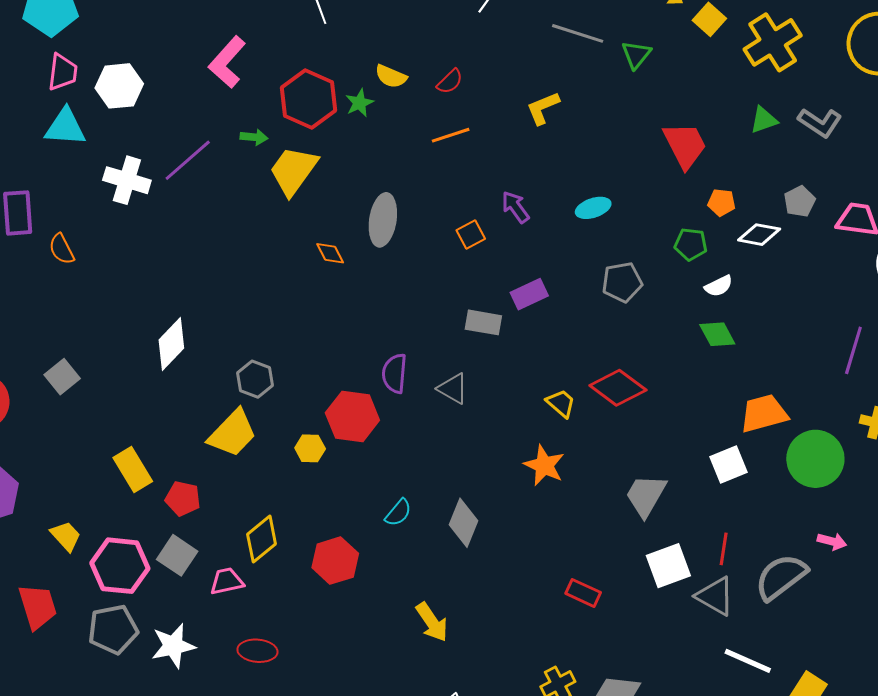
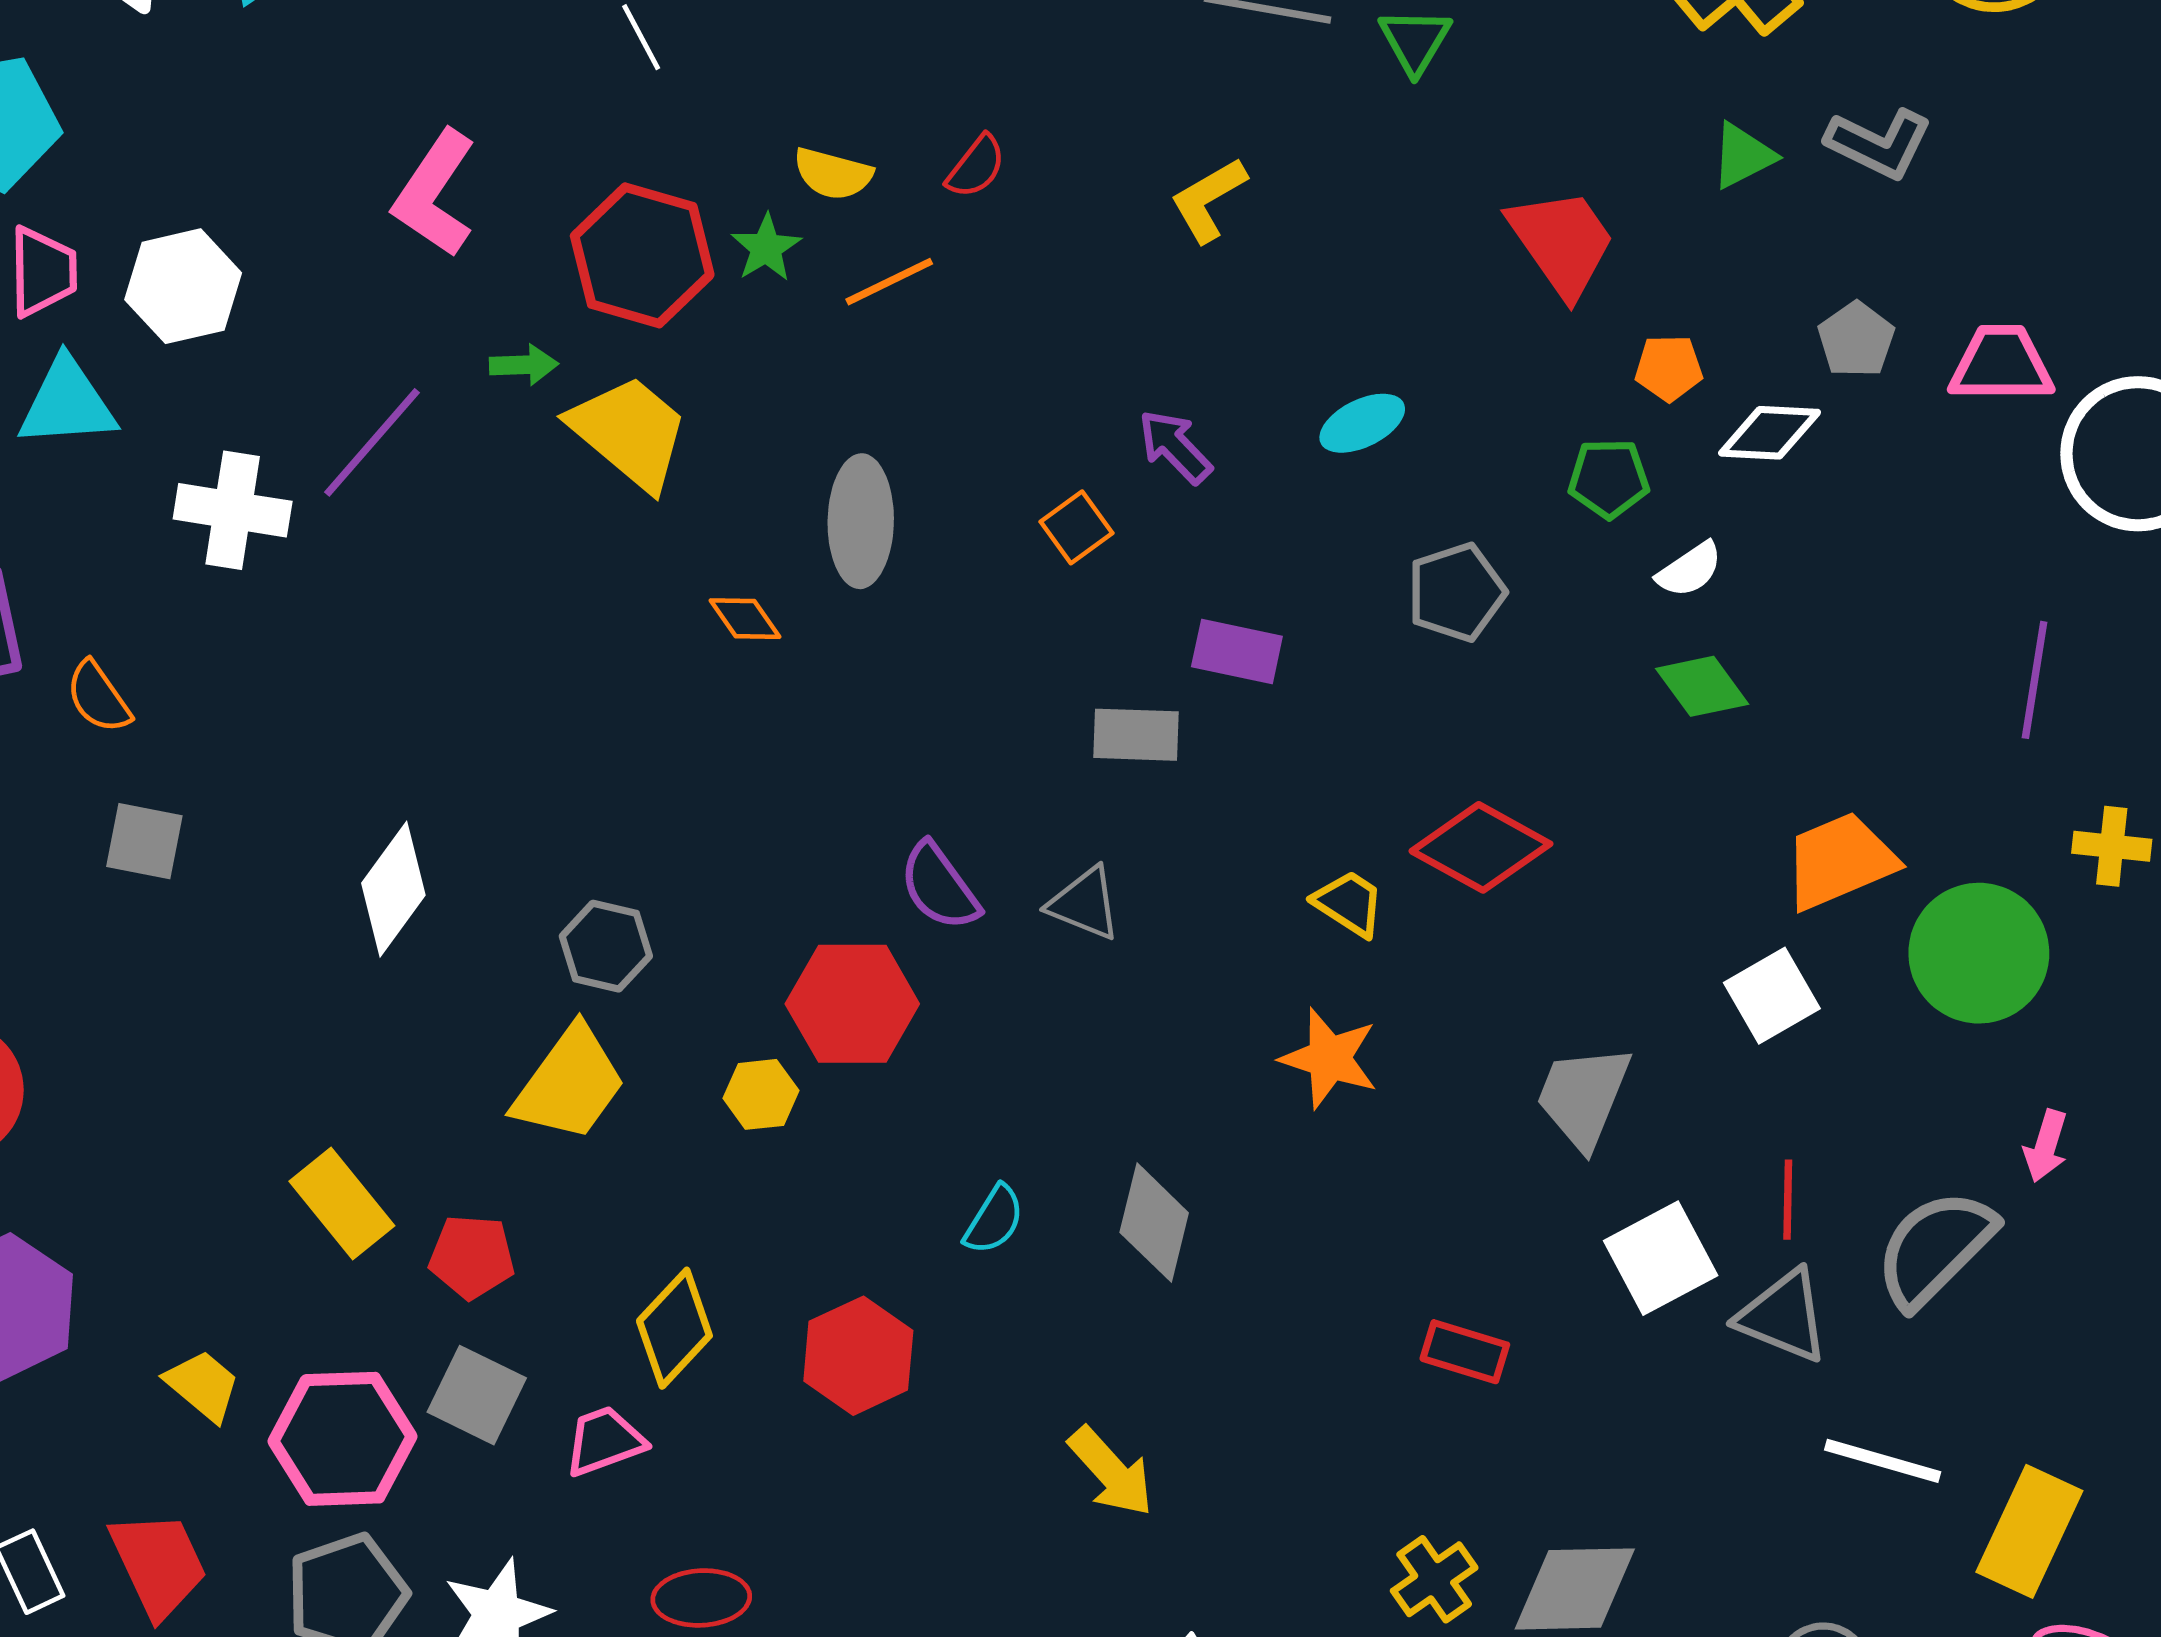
orange line: (451, 135) -> (889, 282), moved
yellow trapezoid: (293, 171) -> (629, 432), turned 102
purple rectangle: (529, 294) -> (1237, 651), turned 45
purple semicircle: (395, 373) -> (939, 886), turned -33
gray square: (62, 377) -> (144, 841), moved, turned -32
pink arrow: (832, 541) -> (2046, 1146), turned 100

